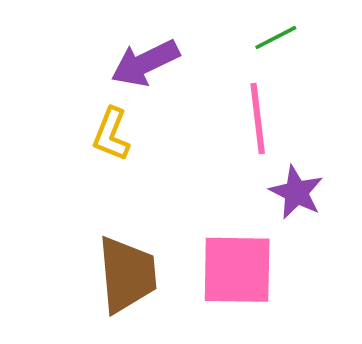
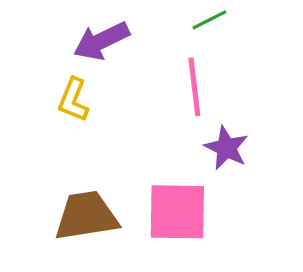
brown trapezoid: (127, 275) -> (86, 216), turned -94

